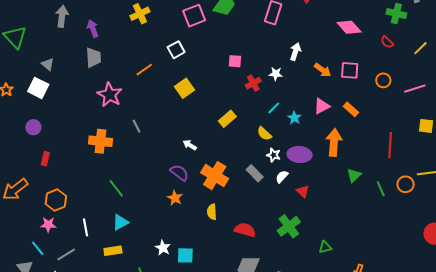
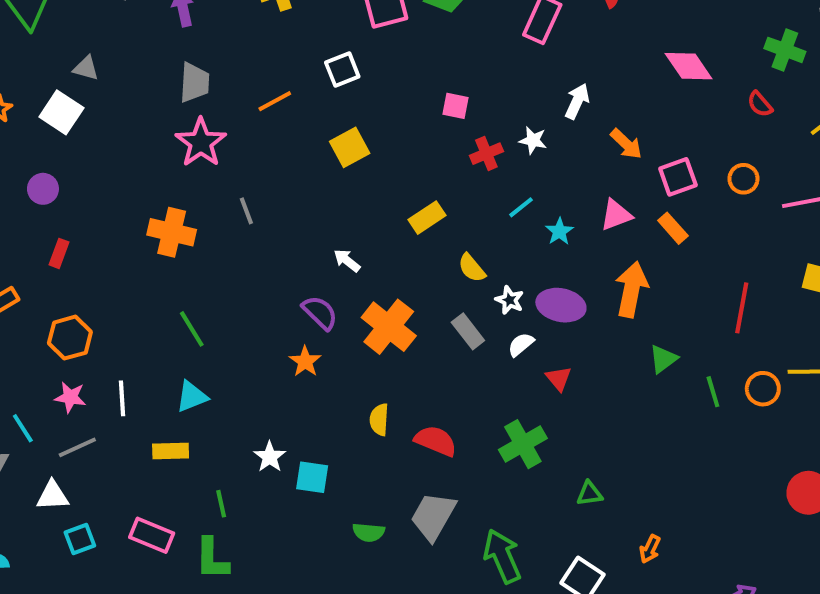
gray trapezoid: (93, 58) -> (194, 82), moved
gray triangle: (48, 64) -> (86, 68), turned -32
pink square: (350, 70) -> (678, 177), moved, turned -30
yellow semicircle: (264, 134) -> (472, 268), moved
yellow semicircle: (212, 212) -> (379, 420), moved
pink star: (48, 225) -> (70, 397), moved

